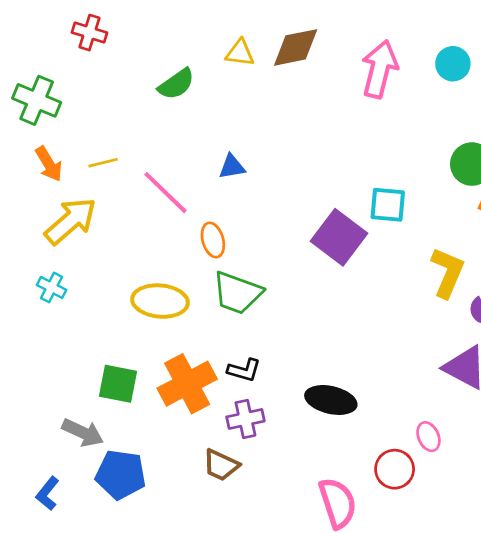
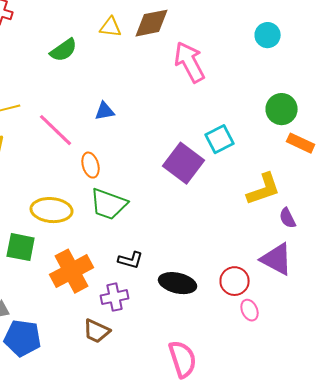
pink arrow: (380, 69) -> (190, 62), moved, turned -42
cyan square: (388, 205) -> (220, 139), turned -32
yellow L-shape: (447, 273) -> (264, 189), turned 48
black L-shape: (244, 370) -> (131, 260), moved
green square: (118, 384) -> (21, 247), moved
red circle: (395, 469) -> (235, 281), moved

